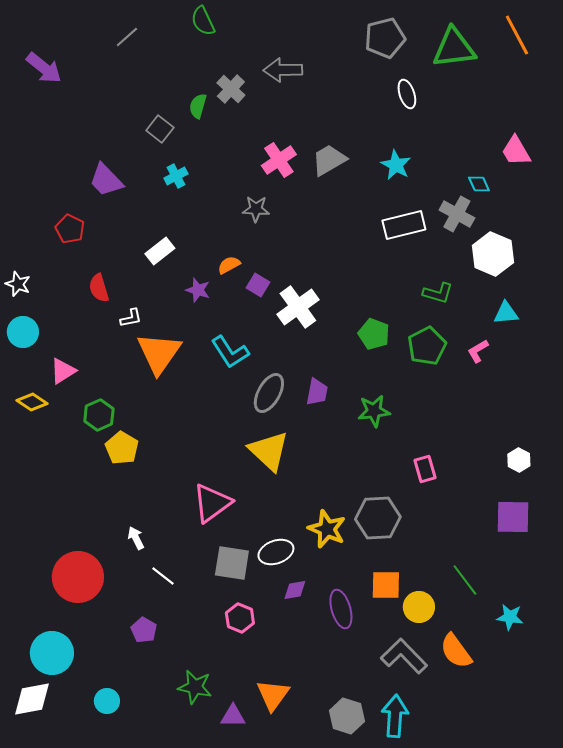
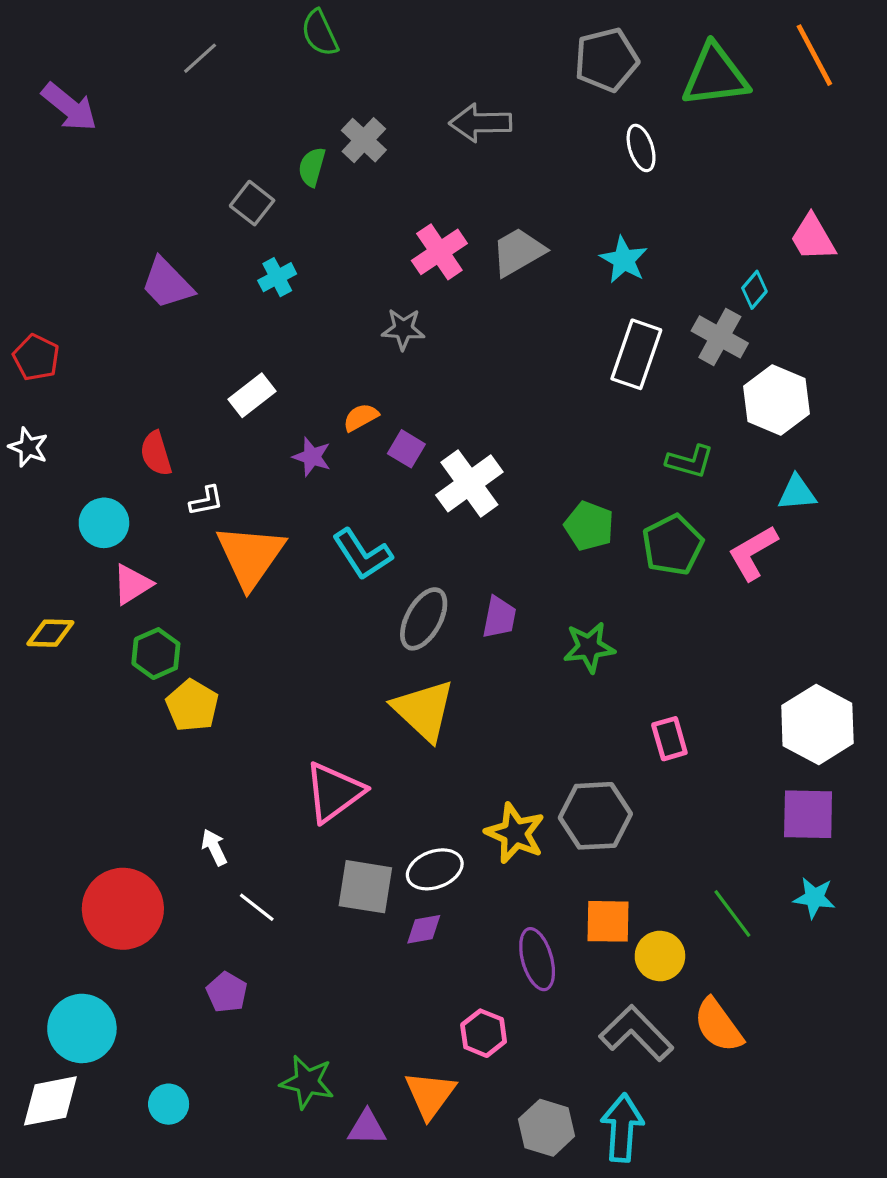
gray arrow: (283, 70) -> (480, 123), moved
cyan diamond: (479, 184) -> (754, 290), turned 65
white rectangle: (404, 225) -> (636, 354), turned -57
red pentagon: (70, 229) -> (36, 357), moved
cyan circle: (23, 332) -> (104, 523), moved
pink L-shape: (478, 351) -> (753, 553), size x1.5
pink triangle: (63, 371) -> (132, 584), moved
yellow diamond: (32, 402) -> (50, 633), turned -32
white hexagon: (519, 460) -> (817, 724), size x2.0
purple diamond: (295, 590) -> (424, 929), moved
cyan star: (510, 617) -> (814, 898), moved
pink hexagon: (240, 618) -> (484, 1033), moved

